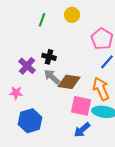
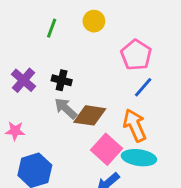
purple cross: (27, 66) -> (24, 80), moved
pink square: (81, 106) -> (107, 149), turned 30

